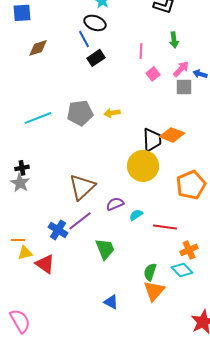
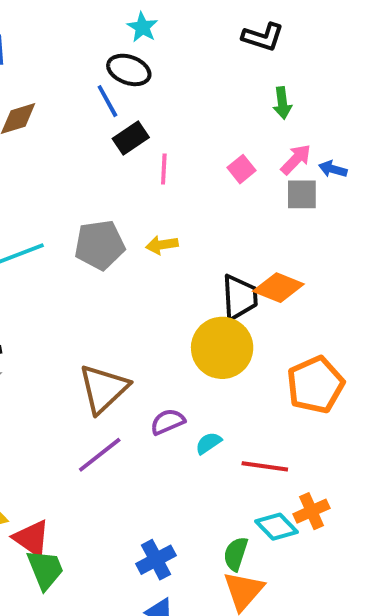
pink line: (141, 51) -> (164, 169), moved
blue cross: (58, 230) -> (156, 560), moved, turned 30
green trapezoid: (105, 249) -> (45, 569), moved
cyan diamond: (182, 270) -> (276, 527), moved

